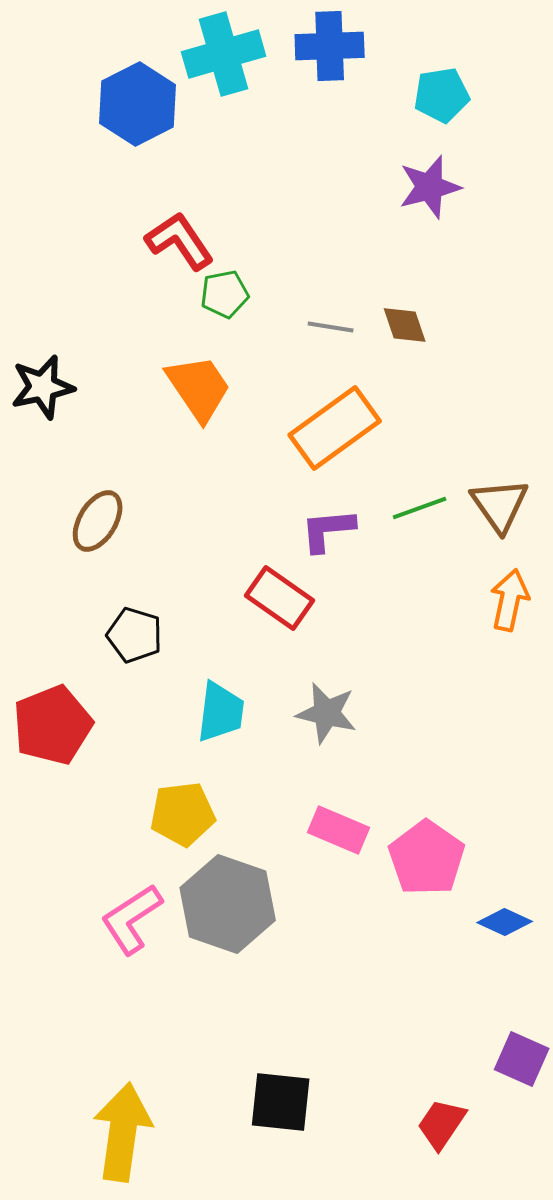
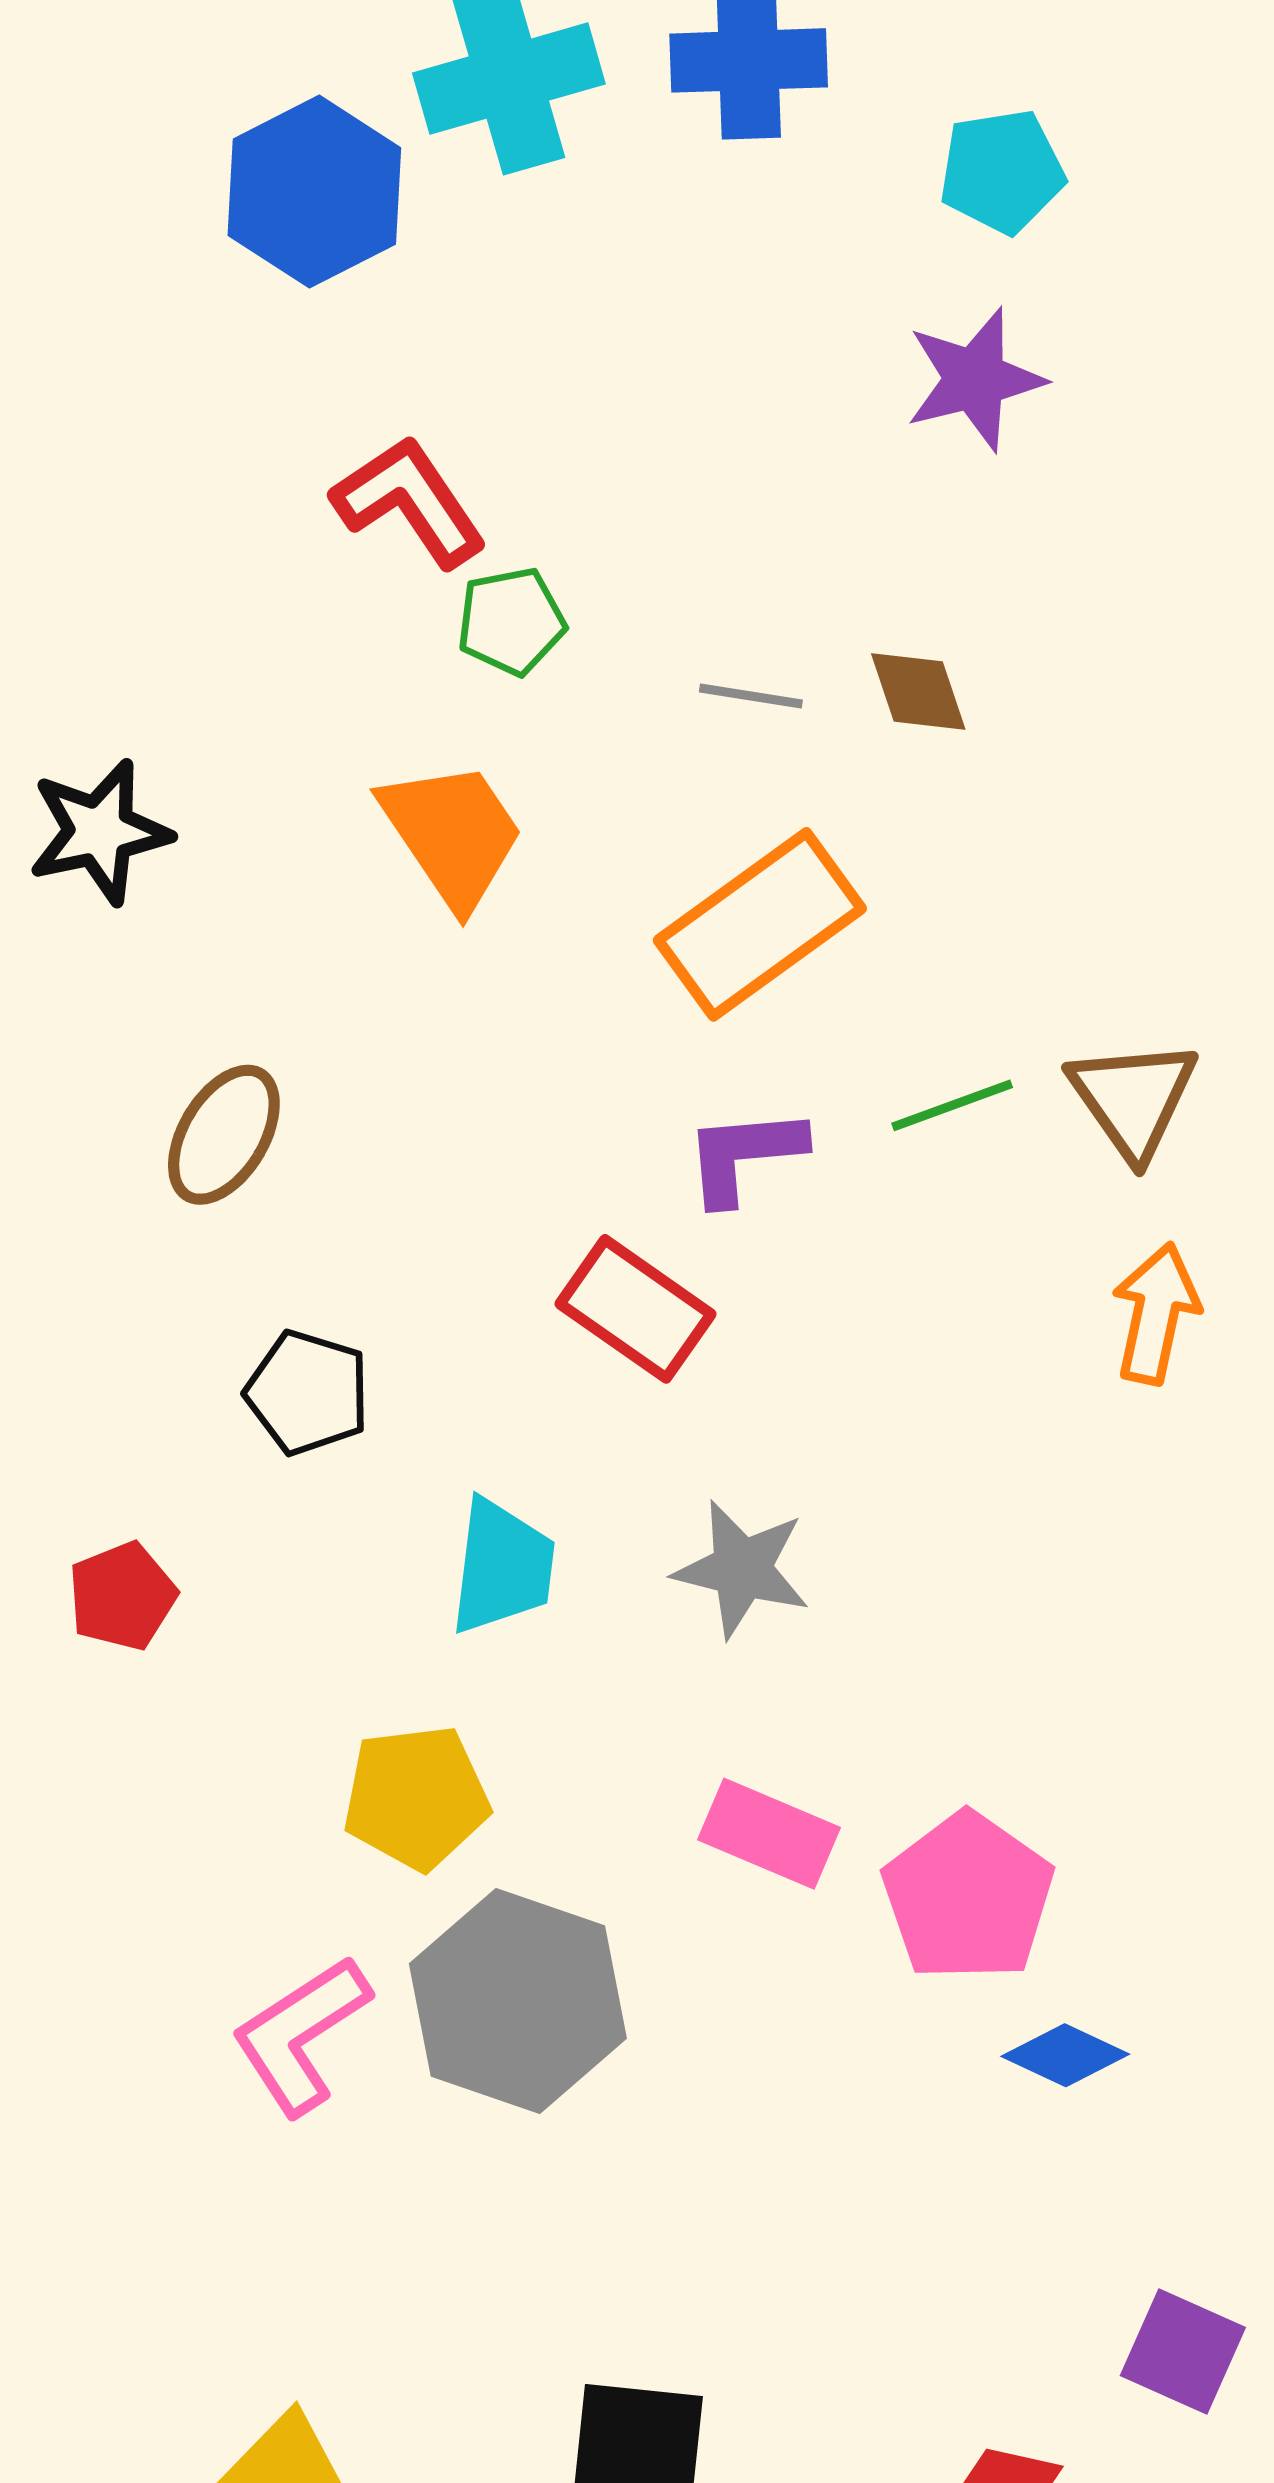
red pentagon: (53, 725) -> (122, 1596), size x0.6
blue diamond: (505, 922) -> (1065, 2055), moved

